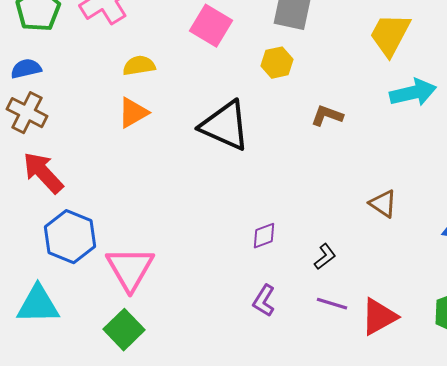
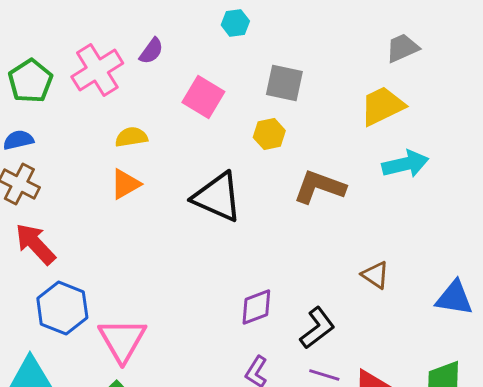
yellow trapezoid: (390, 35) -> (382, 106), turned 36
brown L-shape: (327, 116) -> (319, 187), size x1.6
purple diamond: (264, 236) -> (256, 307), size x1.4
black L-shape: (325, 257) -> (317, 328), size x1.6

